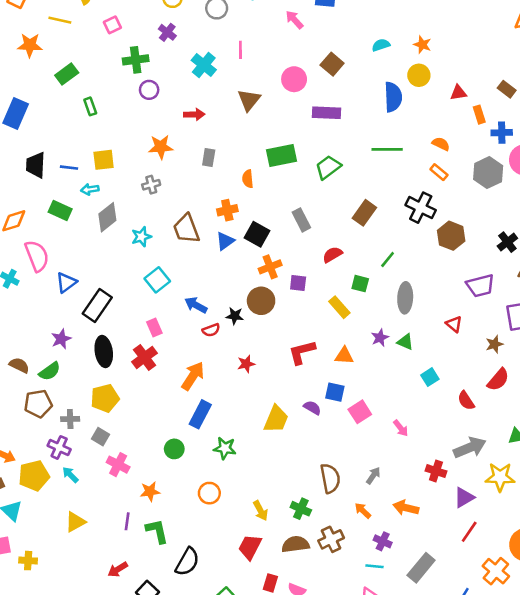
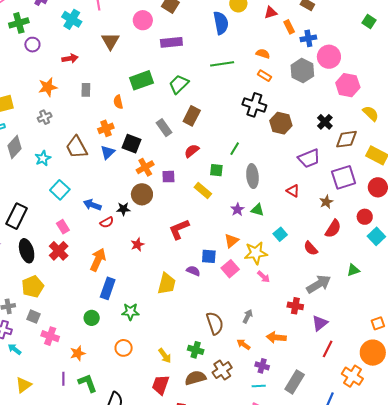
brown rectangle: (364, 213) -> (192, 116), moved
orange triangle: (344, 356) -> (231, 241), moved, turned -35
yellow star: (500, 477) -> (256, 253), moved

